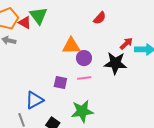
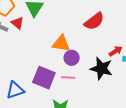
red semicircle: (100, 18) -> (94, 21), size x1.5
red triangle: (25, 22) -> (17, 23), moved
purple square: (60, 82) -> (44, 78), size x1.6

